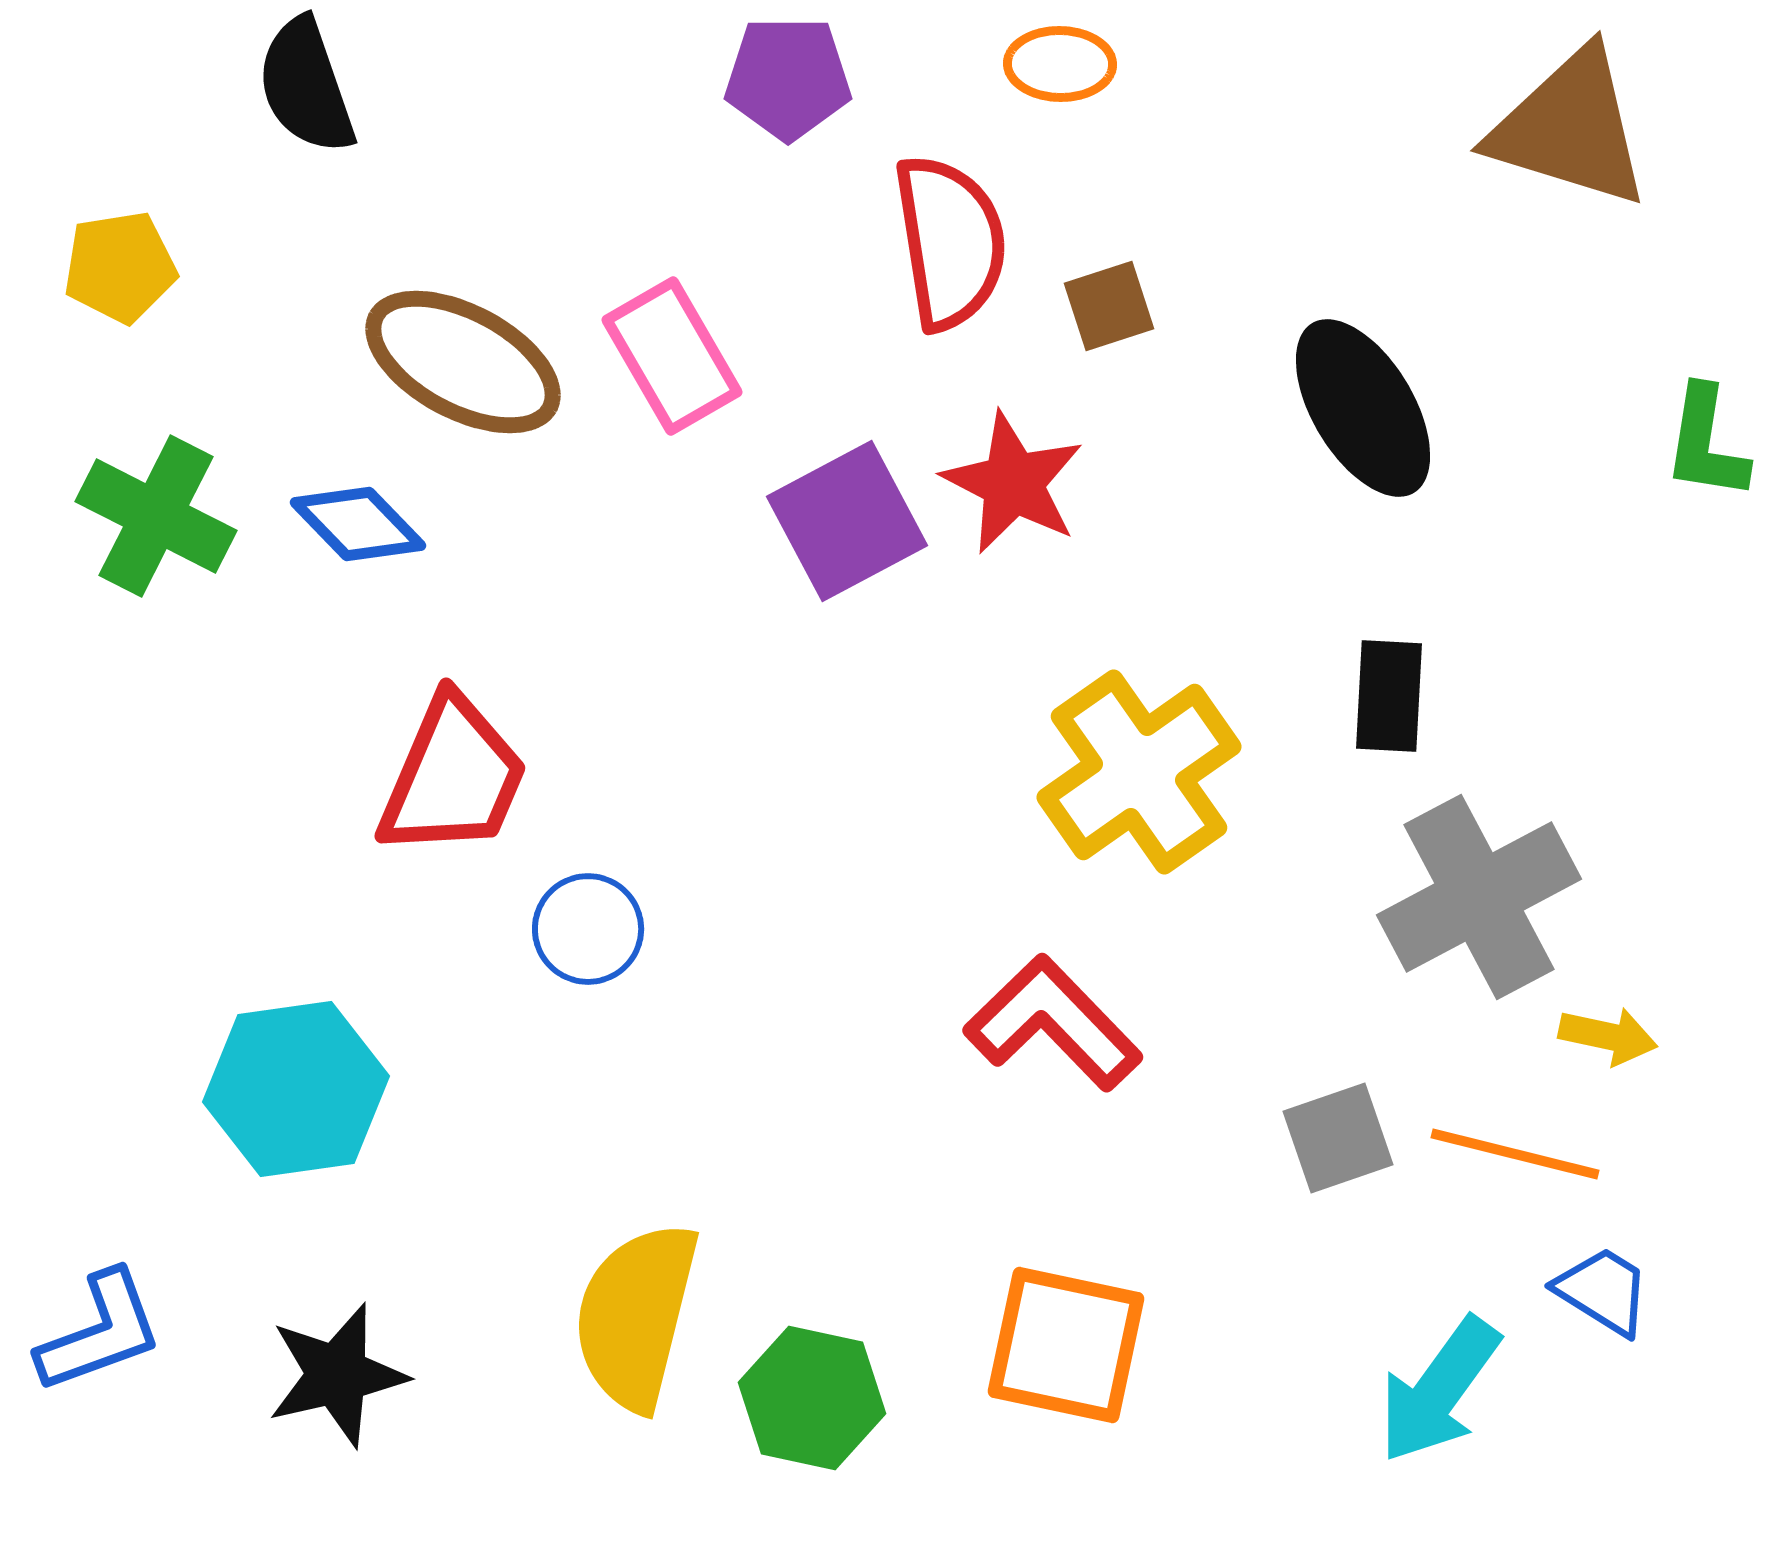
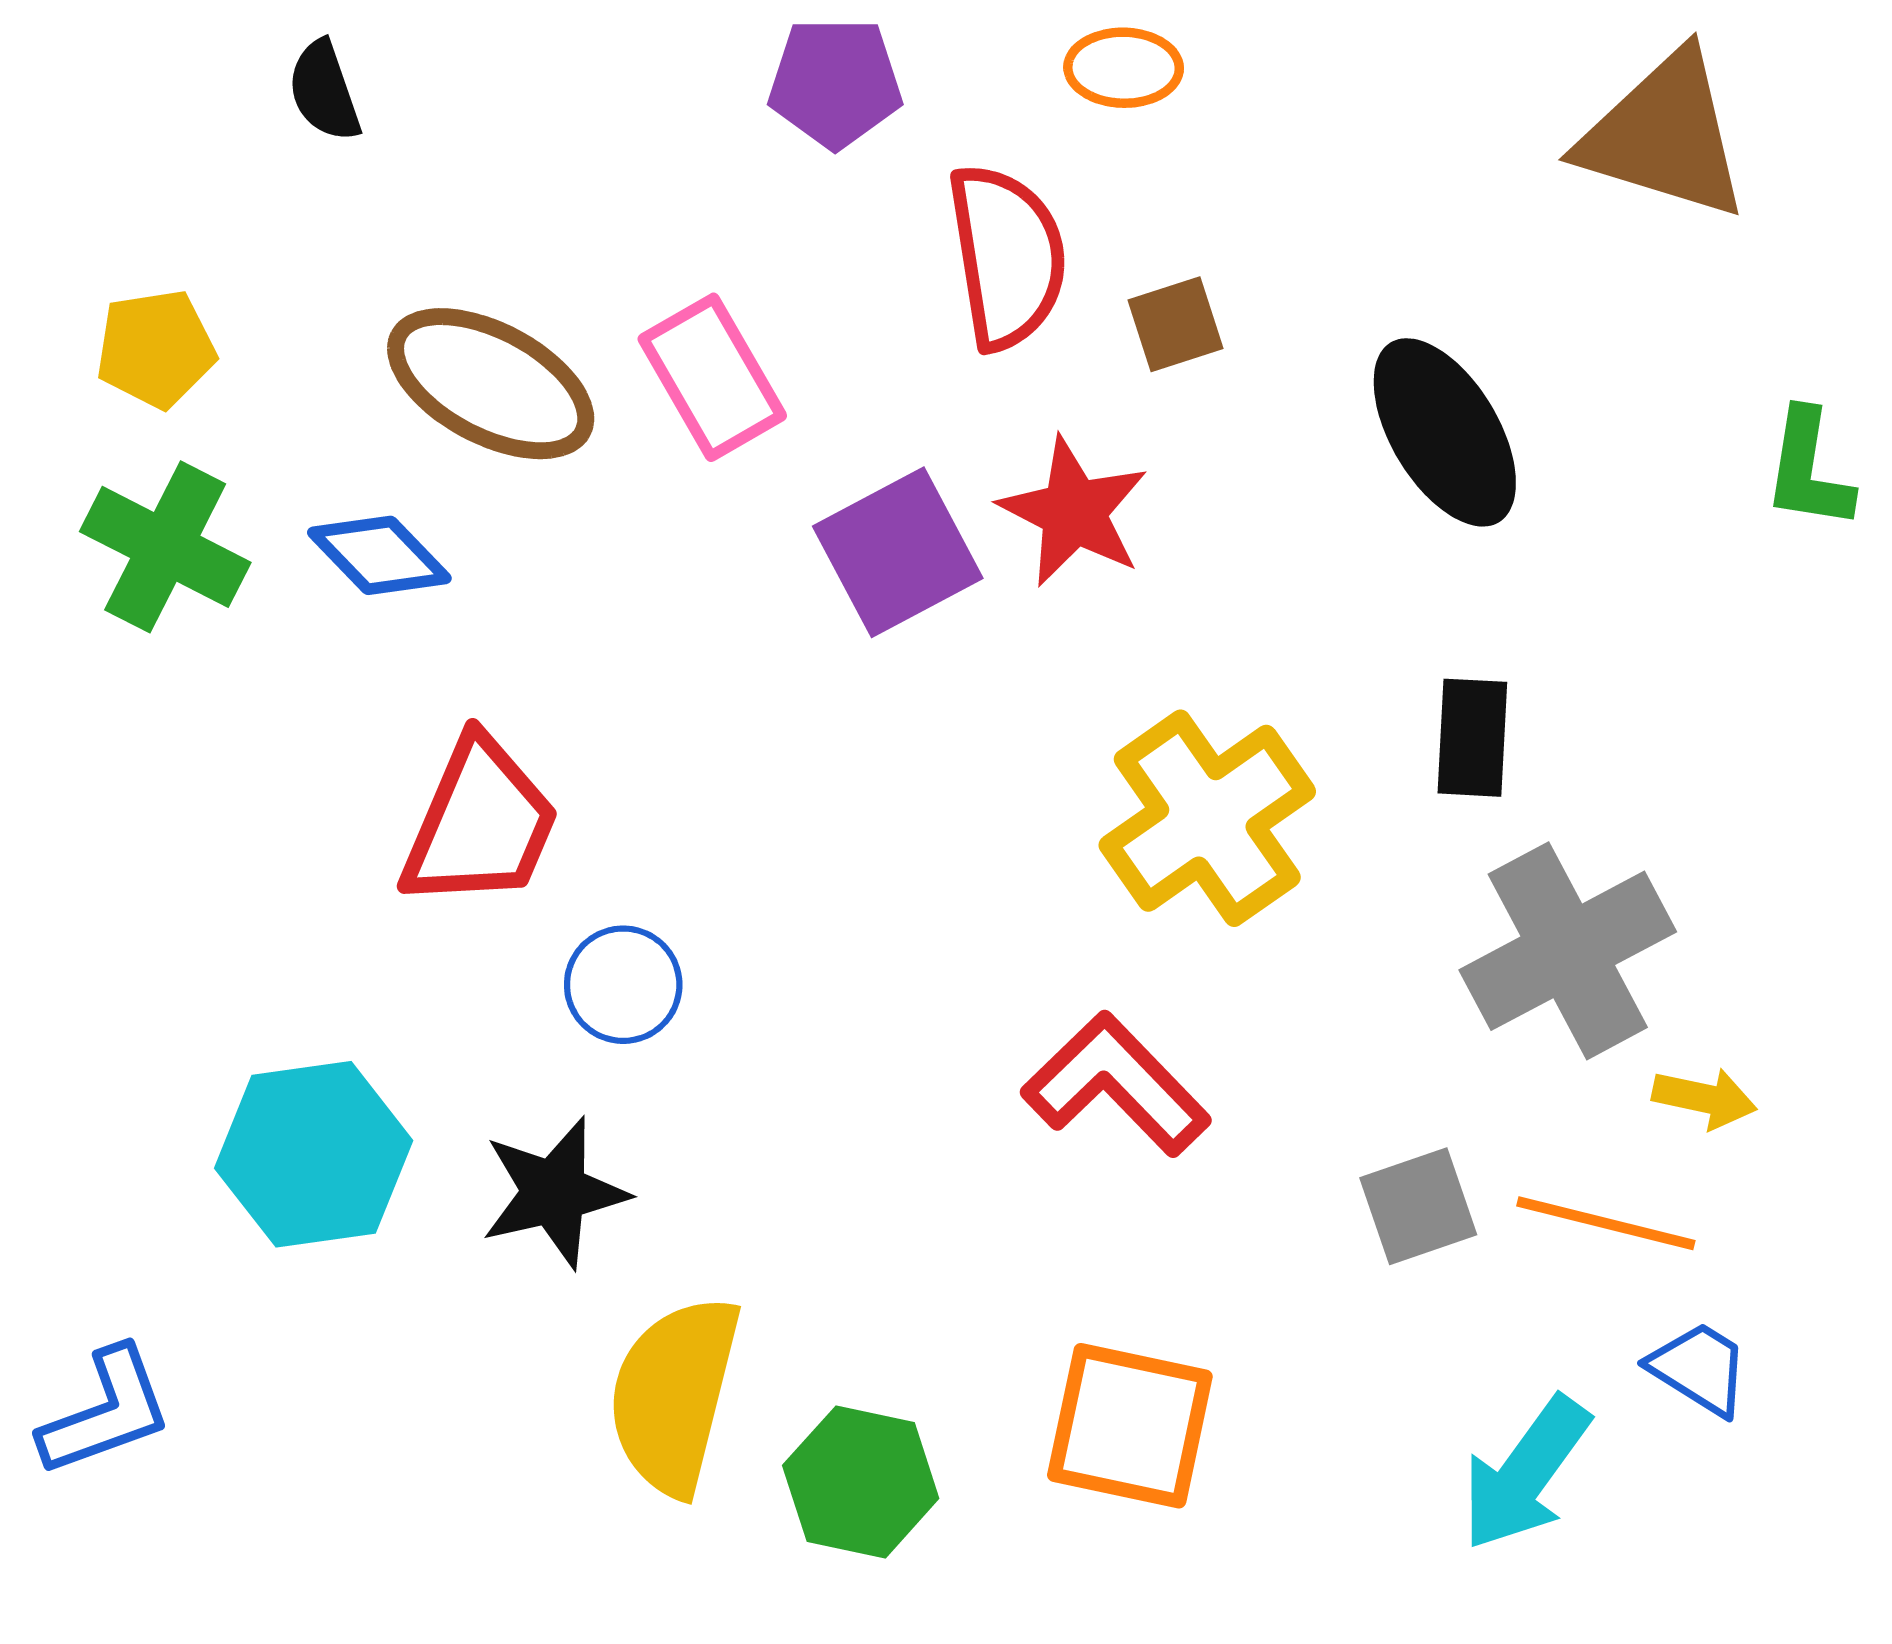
black semicircle: (306, 86) -> (324, 91), size x0.7
yellow pentagon: (120, 267) -> (156, 349), moved
black star: (337, 1375) -> (554, 1193), moved

